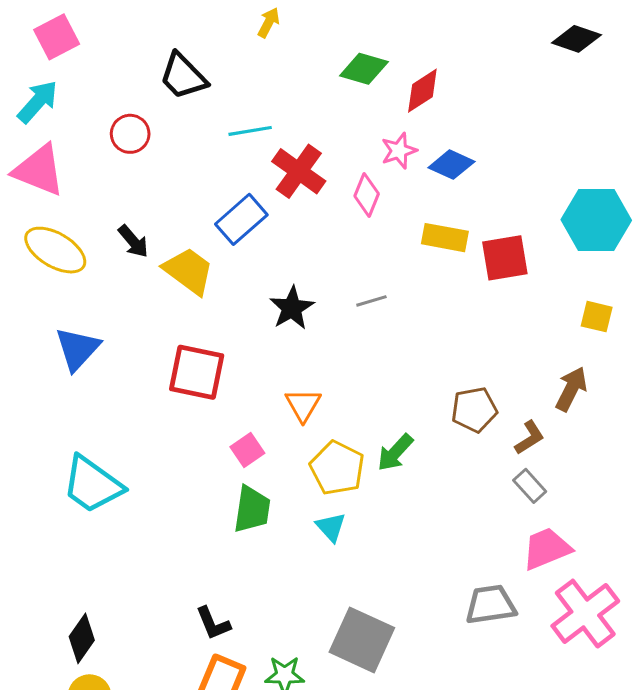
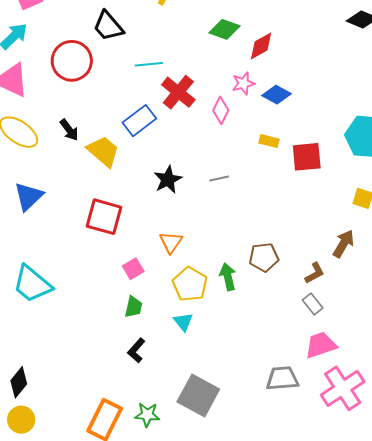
red circle: (130, 134) -> (72, 61), size x1.6
yellow rectangle: (445, 238) -> (269, 141), size x0.7
brown pentagon: (474, 410) -> (264, 257), moved
green arrow: (395, 453) -> (228, 277), turned 120
green trapezoid: (252, 509) -> (133, 307), size x0.7
black L-shape: (213, 623) -> (136, 350), moved, turned 60

